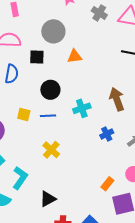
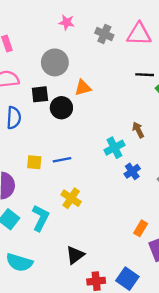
black circle: (50, 90) -> (61, 108), moved
brown arrow: (117, 99) -> (138, 130), size x0.6
cyan cross: (82, 108) -> (114, 148), moved
cyan L-shape: (20, 178) -> (40, 218), moved

